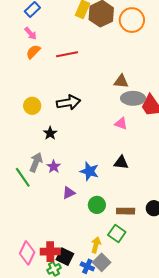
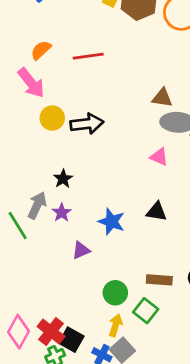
pink arrow: (31, 33) -> (31, 83), moved, size x1.6
yellow circle: (32, 106) -> (52, 118), moved
black star: (50, 133) -> (63, 179), moved
green circle: (97, 205) -> (115, 293), moved
red cross: (50, 252) -> (51, 331), turned 36

